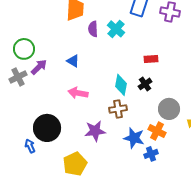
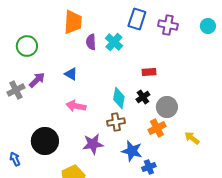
green circle: (24, 49) -> (27, 46), moved
gray circle: (169, 109) -> (167, 107), moved
orange cross: (157, 131) -> (157, 128), moved, turned 36
blue arrow: (30, 146) -> (15, 159), moved

